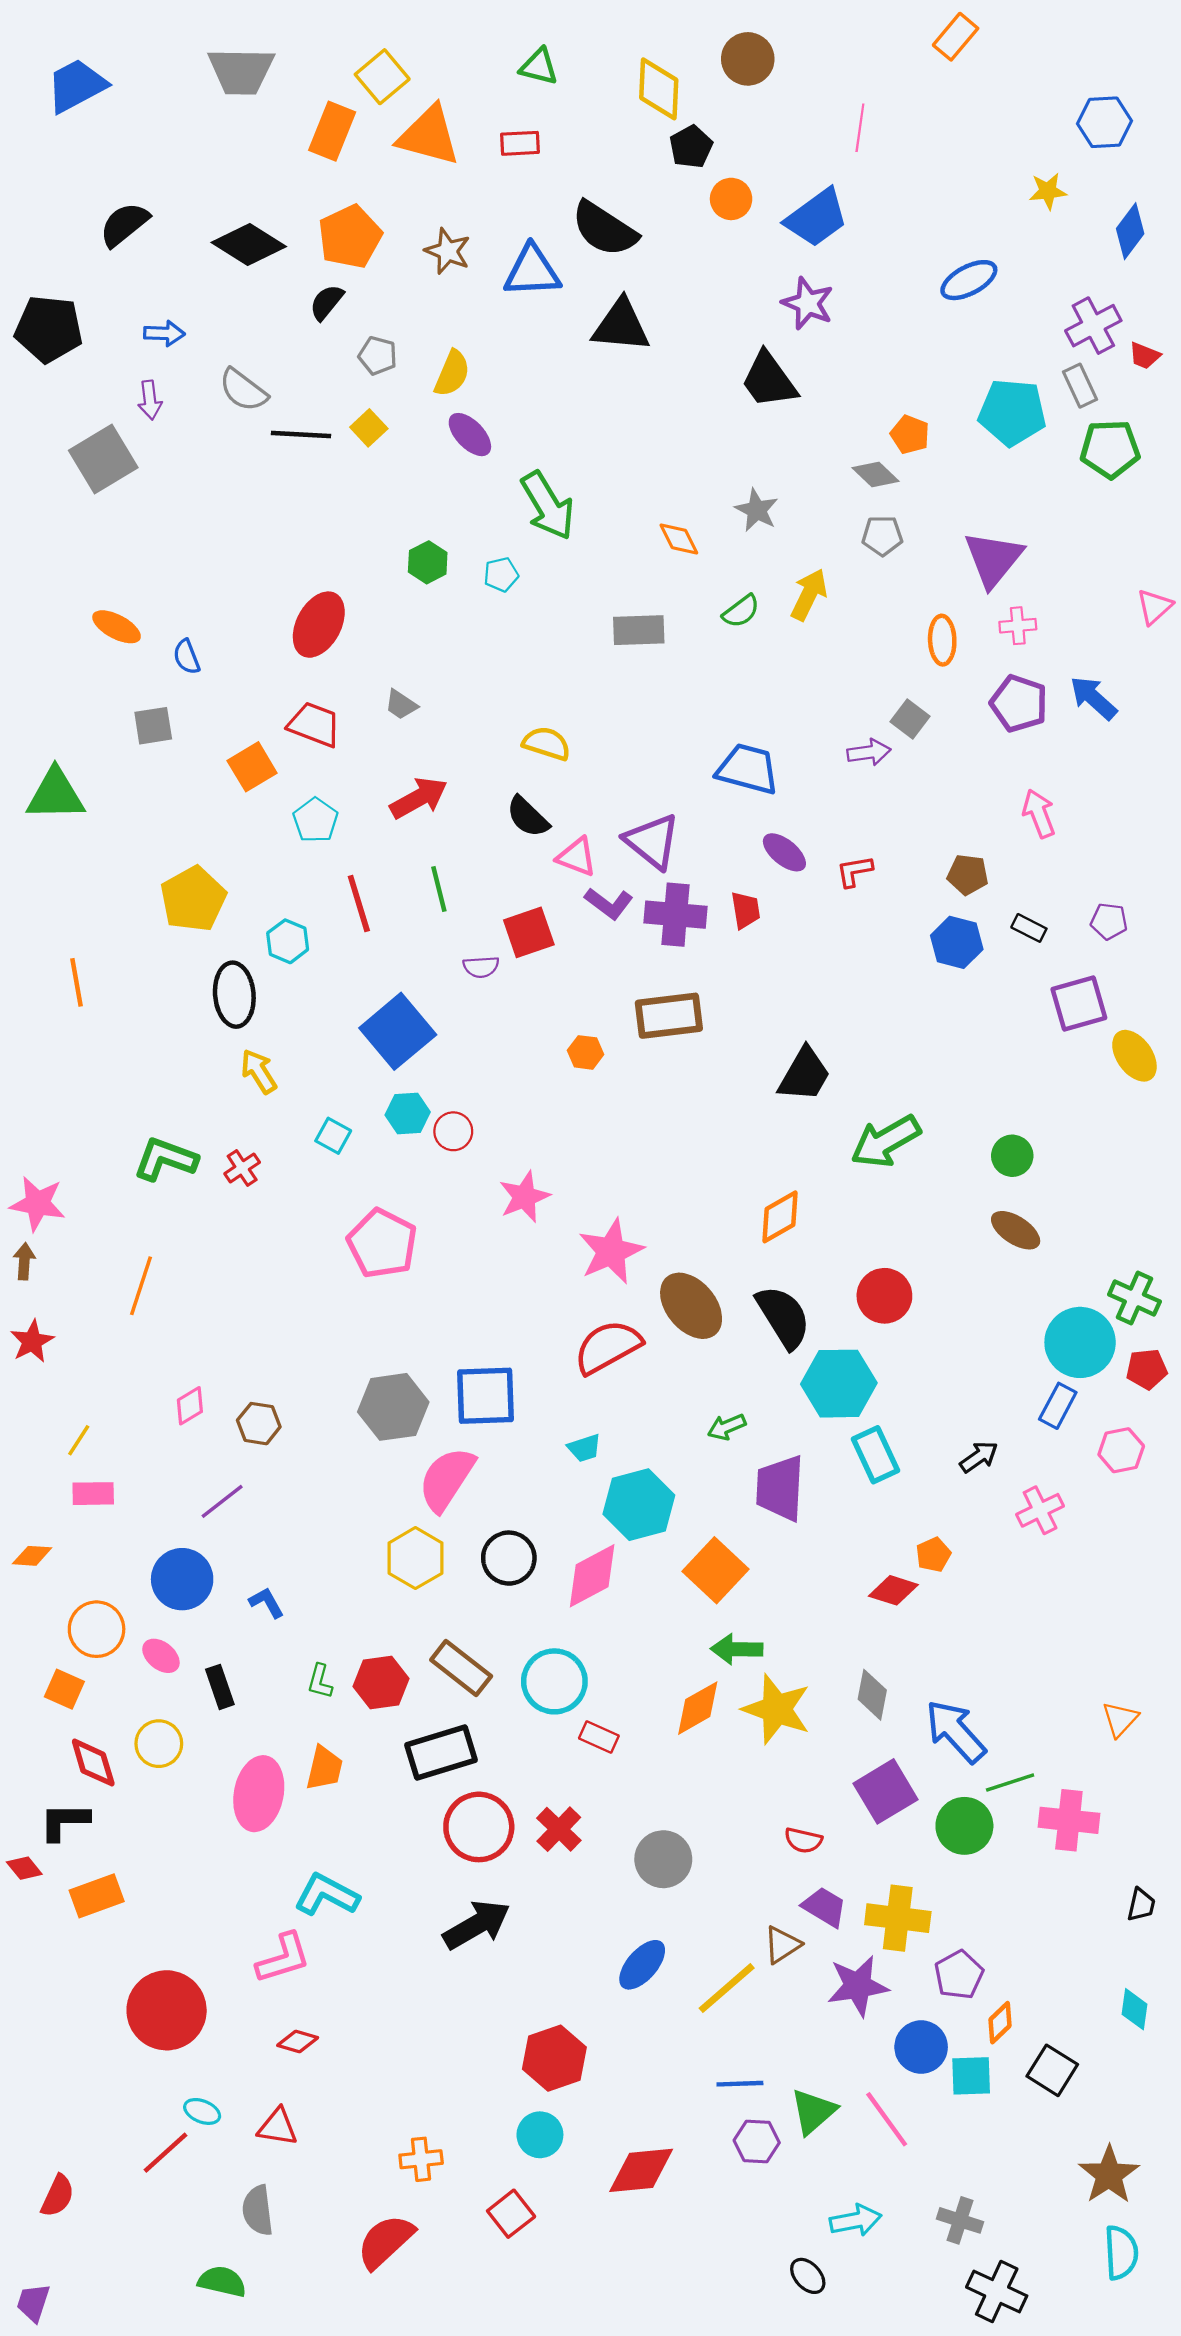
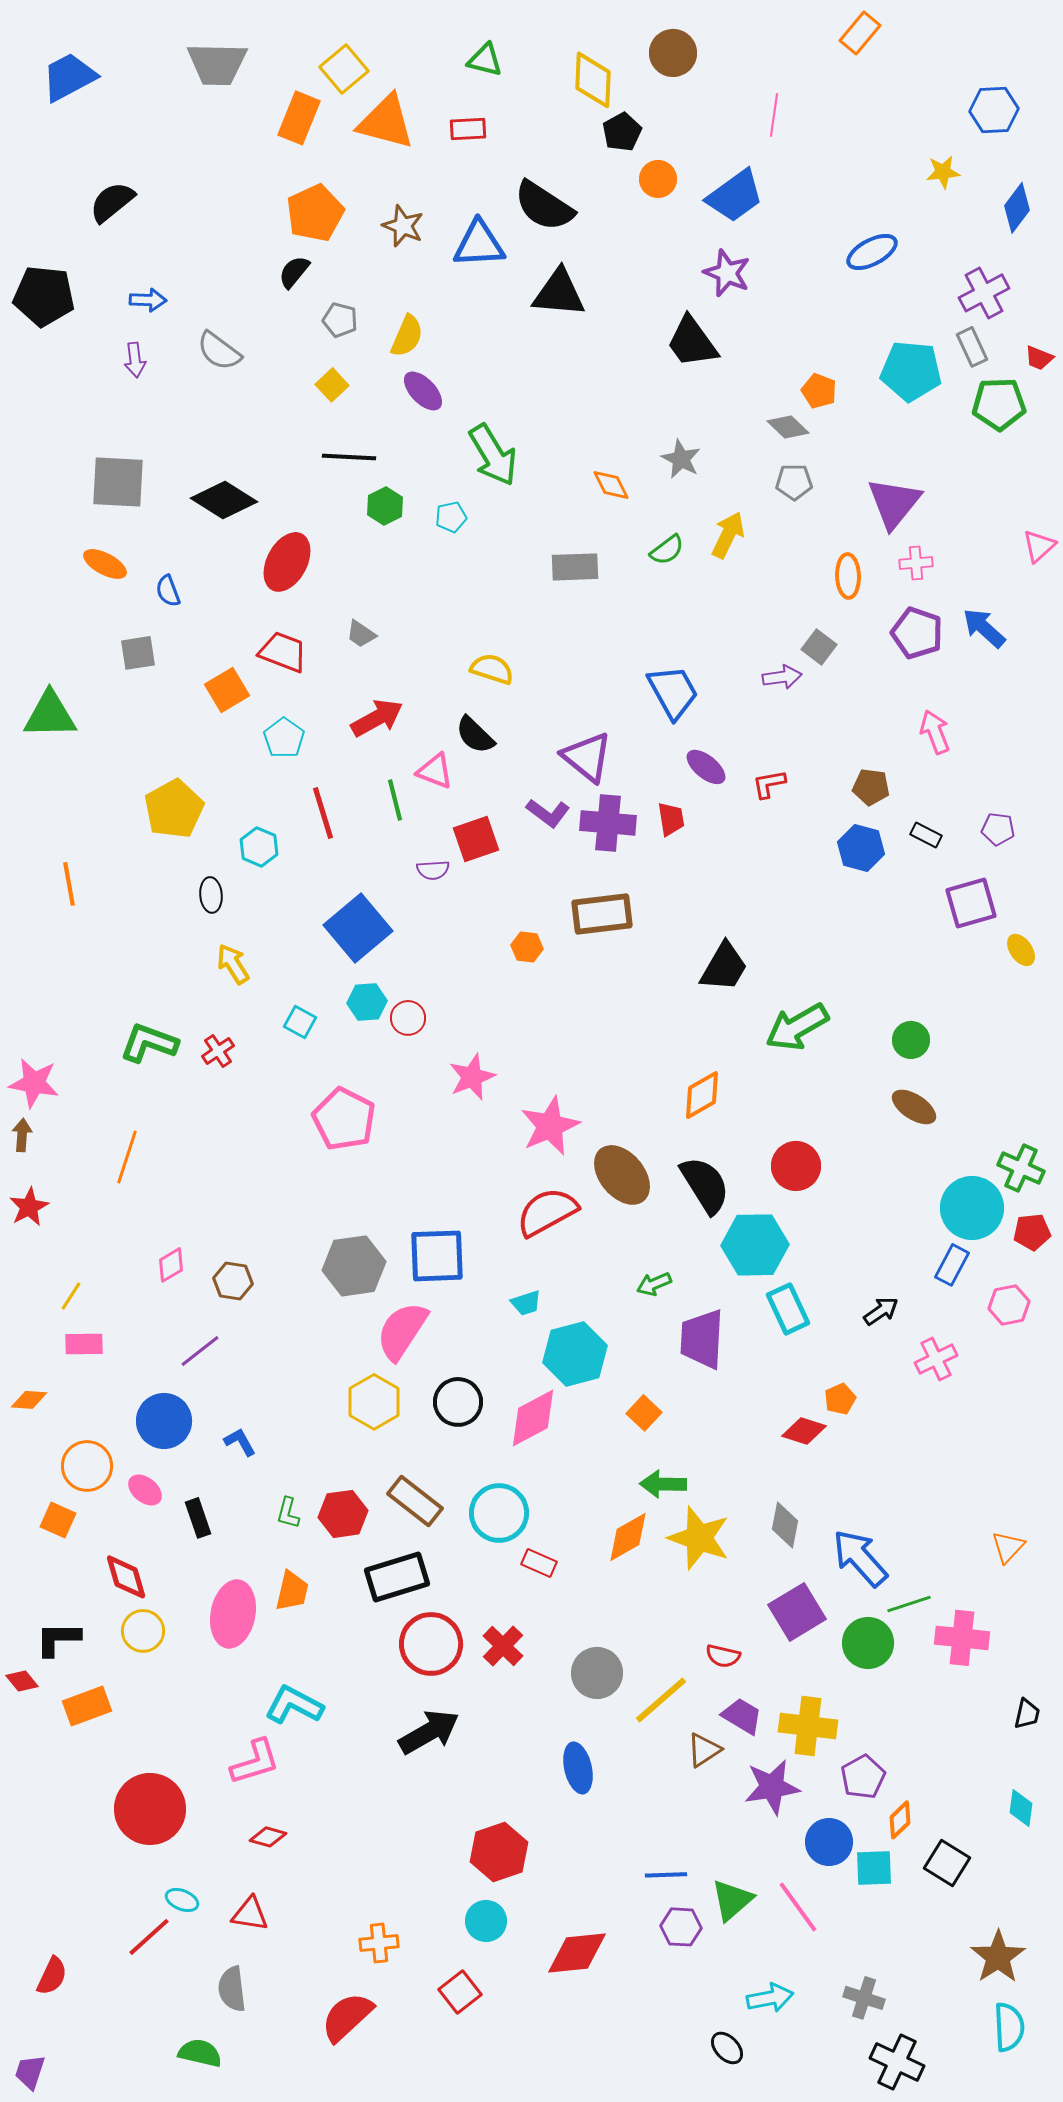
black diamond: (249, 244) -> (224, 500), moved
red trapezoid: (1144, 356) -> (1039, 358), moved
black line: (301, 435) -> (349, 457), moved
gray square: (103, 459) -> (118, 482), moved, turned 34
blue trapezoid: (748, 769) -> (673, 692), turned 46
pink triangle: (577, 857) -> (435, 771), moved
black ellipse: (234, 995) -> (211, 895), size x0.6
yellow ellipse: (1134, 1056) -> (1021, 950), size x0.7
orange square: (716, 1570) -> (644, 1413), size x0.6
yellow circle: (159, 1744) -> (143, 1631), moved
red diamond: (93, 1763) -> (126, 1577), moved
blue ellipse: (642, 1965) -> (578, 1768), turned -54
yellow line: (727, 1988) -> (661, 1700), moved

